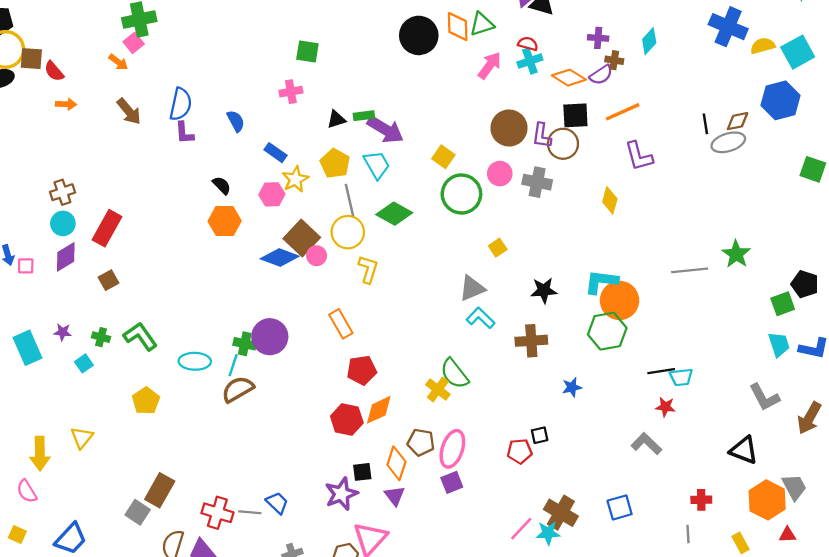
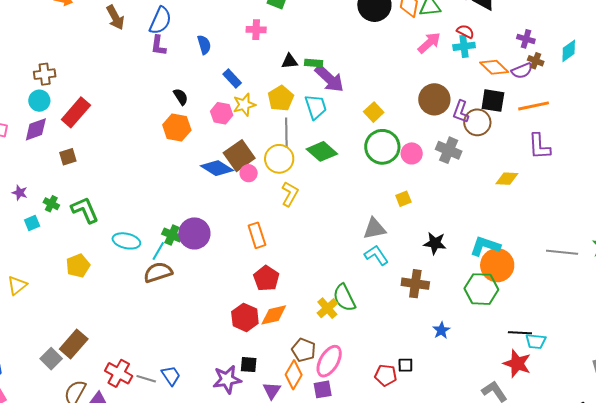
pink circle: (500, 174) -> (412, 153), moved
yellow diamond: (610, 200) -> (507, 179), turned 65
red pentagon: (362, 370) -> (266, 278), turned 30
blue star: (572, 387) -> (441, 330), turned -30
red star: (665, 407) -> (517, 364), size x1.6
orange diamond: (396, 463) -> (294, 375), moved

